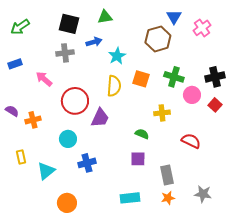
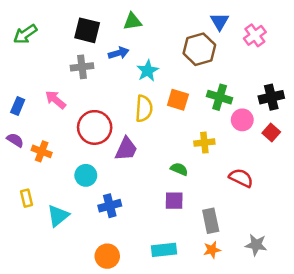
blue rectangle: (15, 64) -> (18, 106), moved, turned -48
orange cross: (33, 120) -> (42, 151), turned 35
orange circle: (67, 203) -> (107, 256), moved

